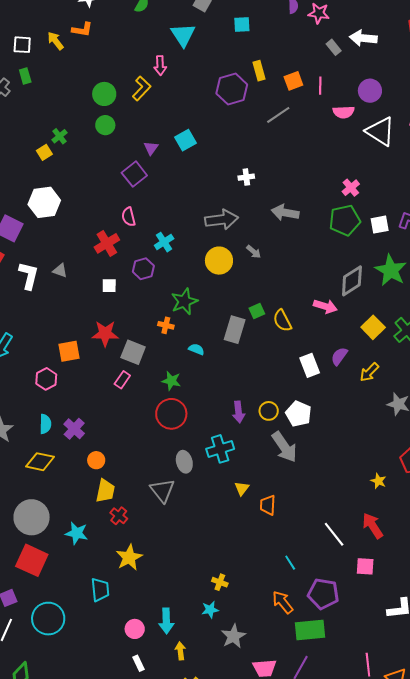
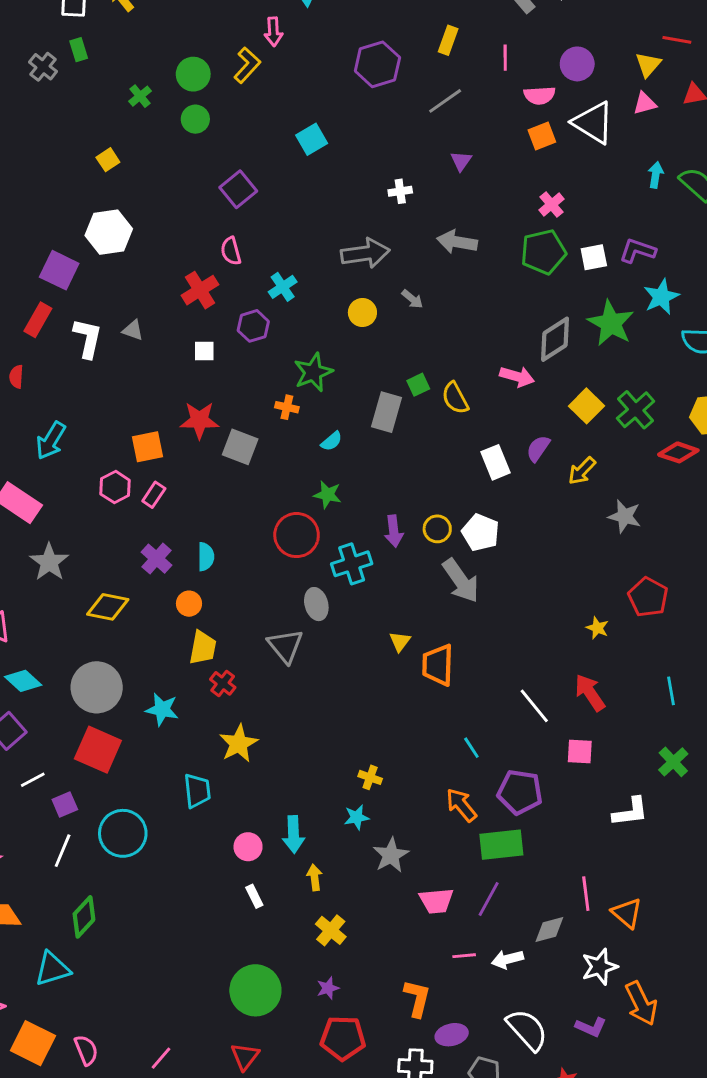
yellow rectangle: (259, 71) -> (448, 40), moved, turned 36
orange square: (293, 81) -> (542, 136), moved
green cross: (59, 136) -> (140, 96), moved
purple triangle: (151, 148) -> (461, 161), moved
yellow circle: (219, 261) -> (362, 312), size x0.7
cyan semicircle: (196, 349) -> (332, 441), turned 119
pink rectangle: (122, 380) -> (154, 495), moved
green star: (171, 381) -> (327, 495), moved
cyan semicircle: (45, 424) -> (206, 557), moved
cyan cross: (220, 449) -> (352, 564), moved
orange trapezoid: (268, 505) -> (438, 665), size x1.4

